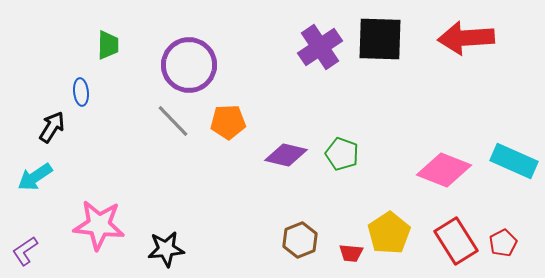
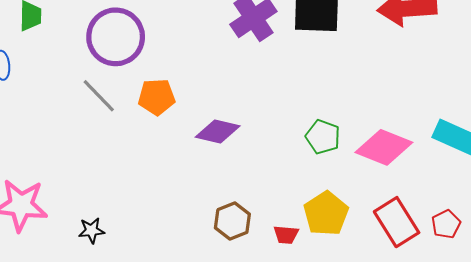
green pentagon: (342, 154) -> (323, 137), moved
black star: (166, 249) -> (91, 230), size x0.7

